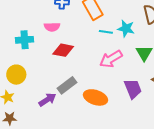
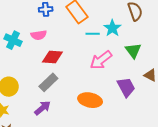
cyan star: (126, 29) -> (112, 28), turned 30
cyan cross: (25, 40) -> (13, 40), moved, turned 36
gray rectangle: (67, 85) -> (48, 82), moved

